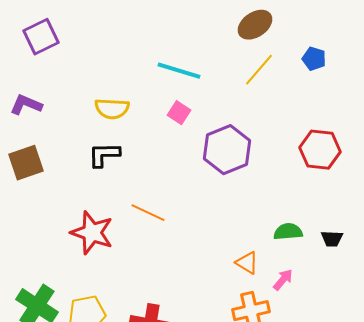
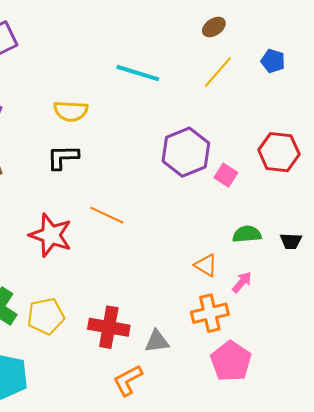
brown ellipse: (255, 25) -> (214, 27), size x0.7
pink square: (179, 113) -> (226, 175), moved

